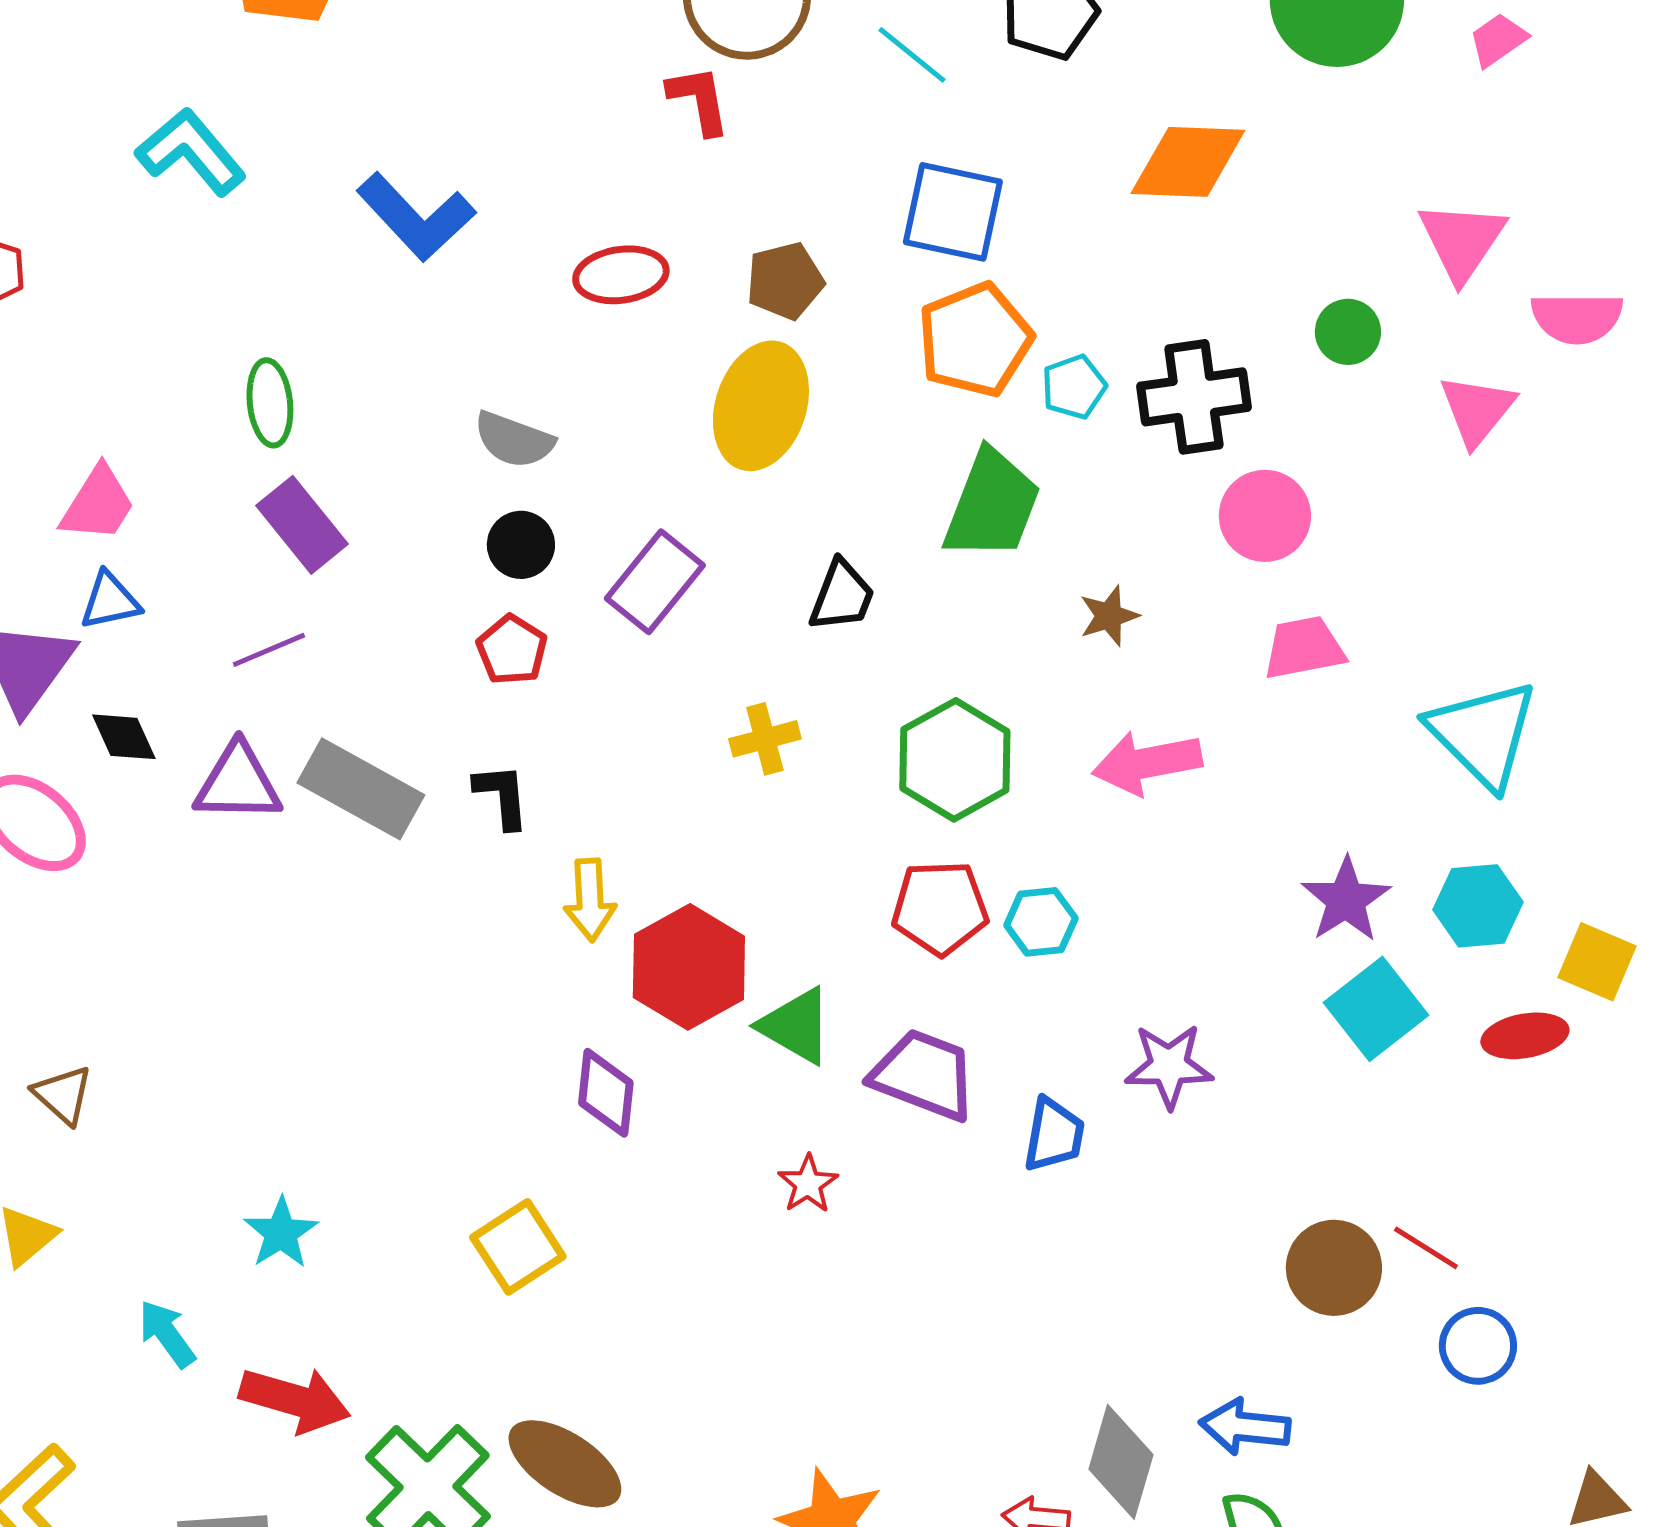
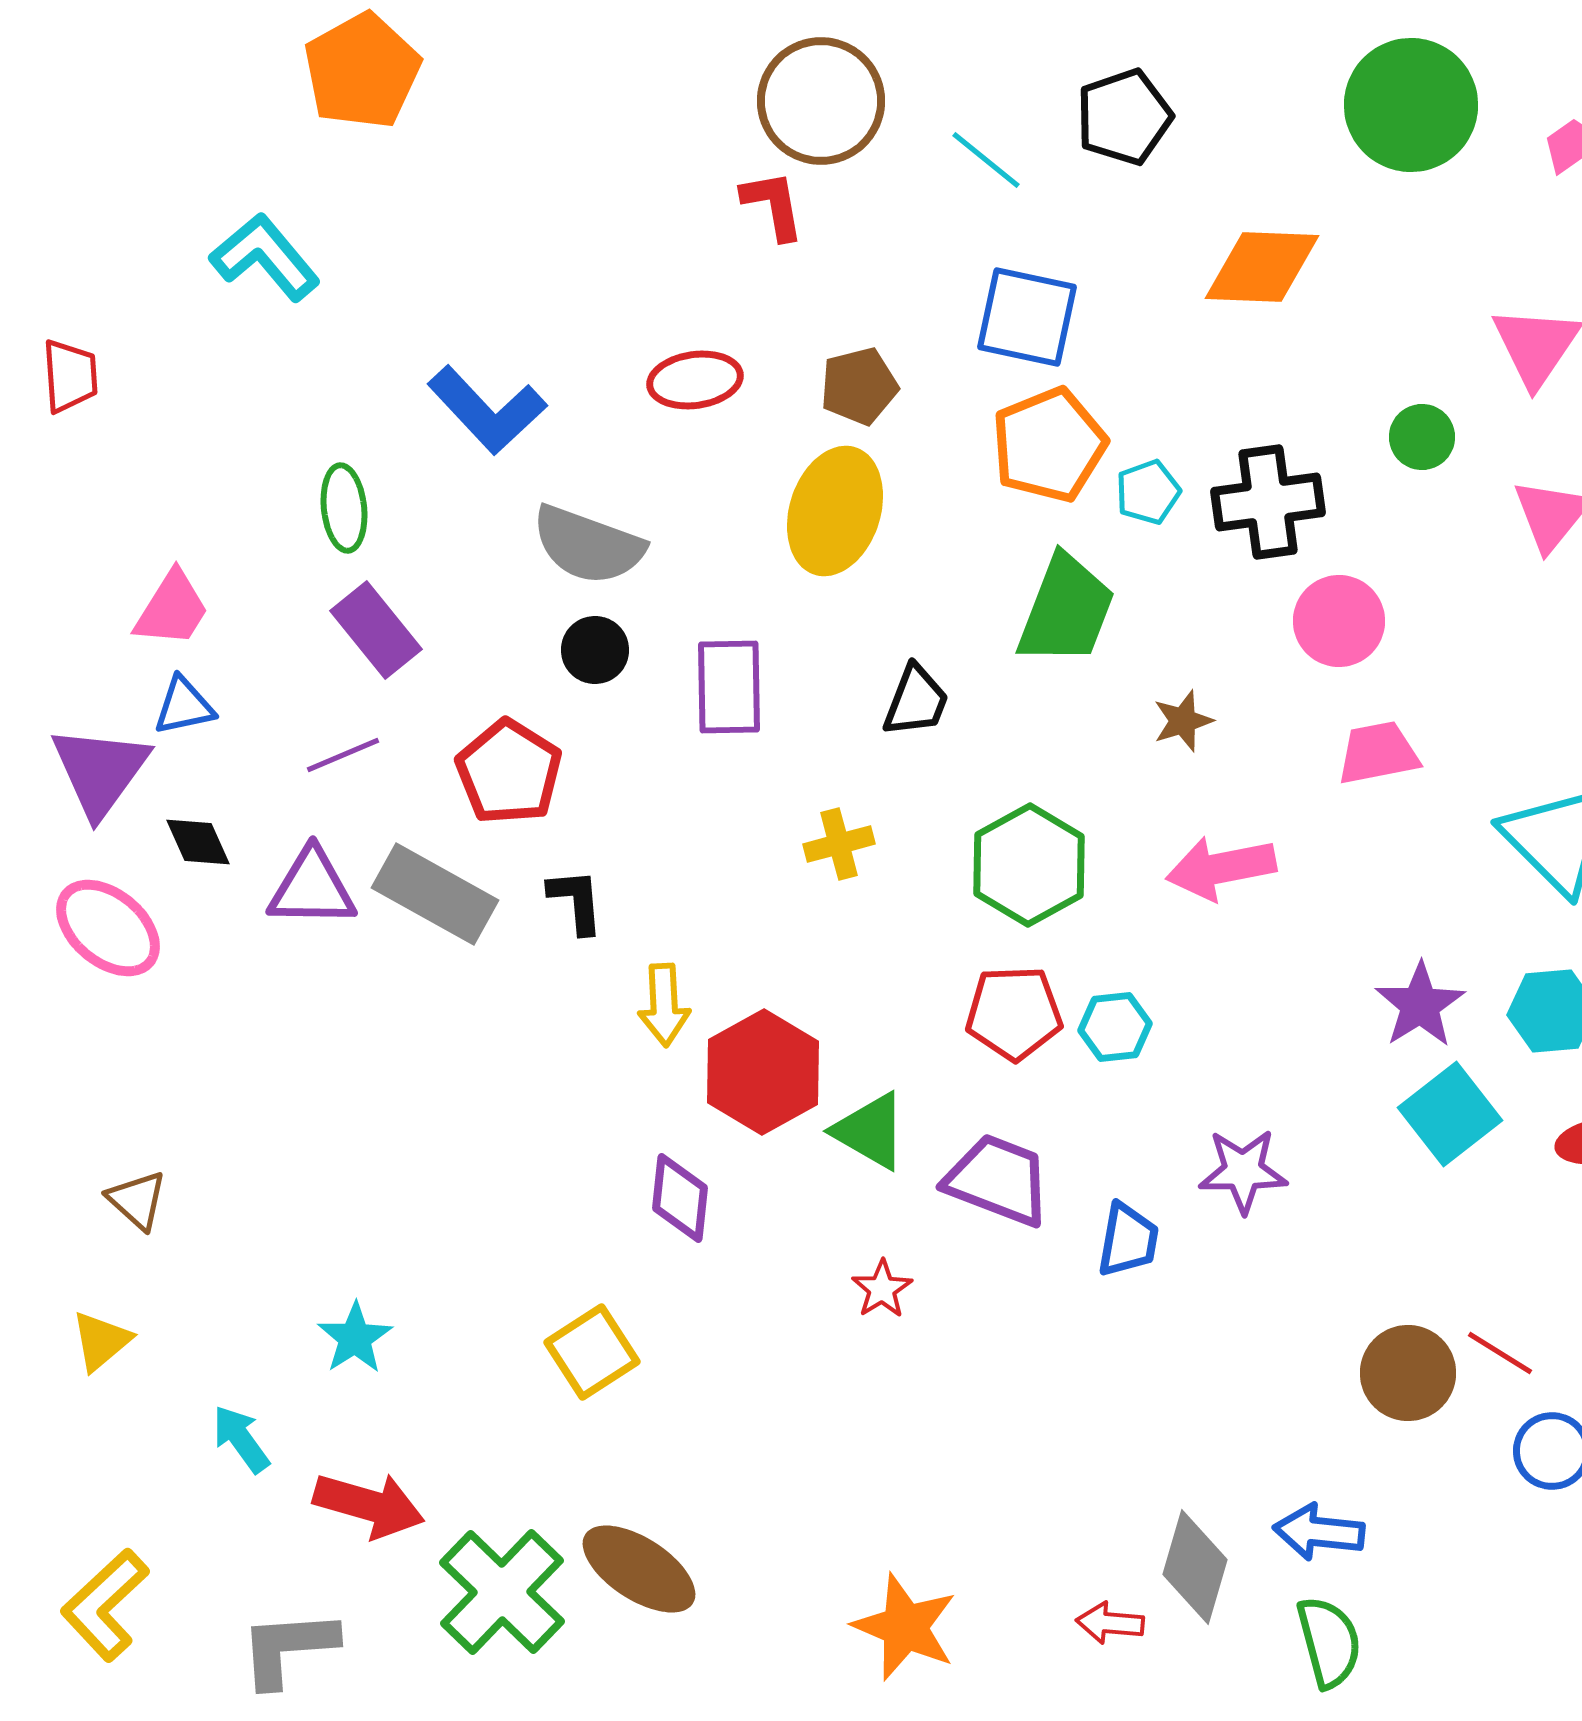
blue L-shape: (416, 217) -> (487, 410), moved
gray semicircle: (514, 440) -> (588, 545), size x1.4
purple rectangle: (655, 582) -> (729, 687), turned -40
red pentagon: (512, 650) -> (509, 772), moved, size x1.5

